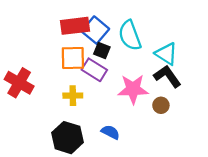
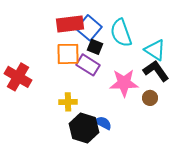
yellow cross: (73, 96) -> (68, 102), moved
black hexagon: (67, 138) -> (84, 128), moved

